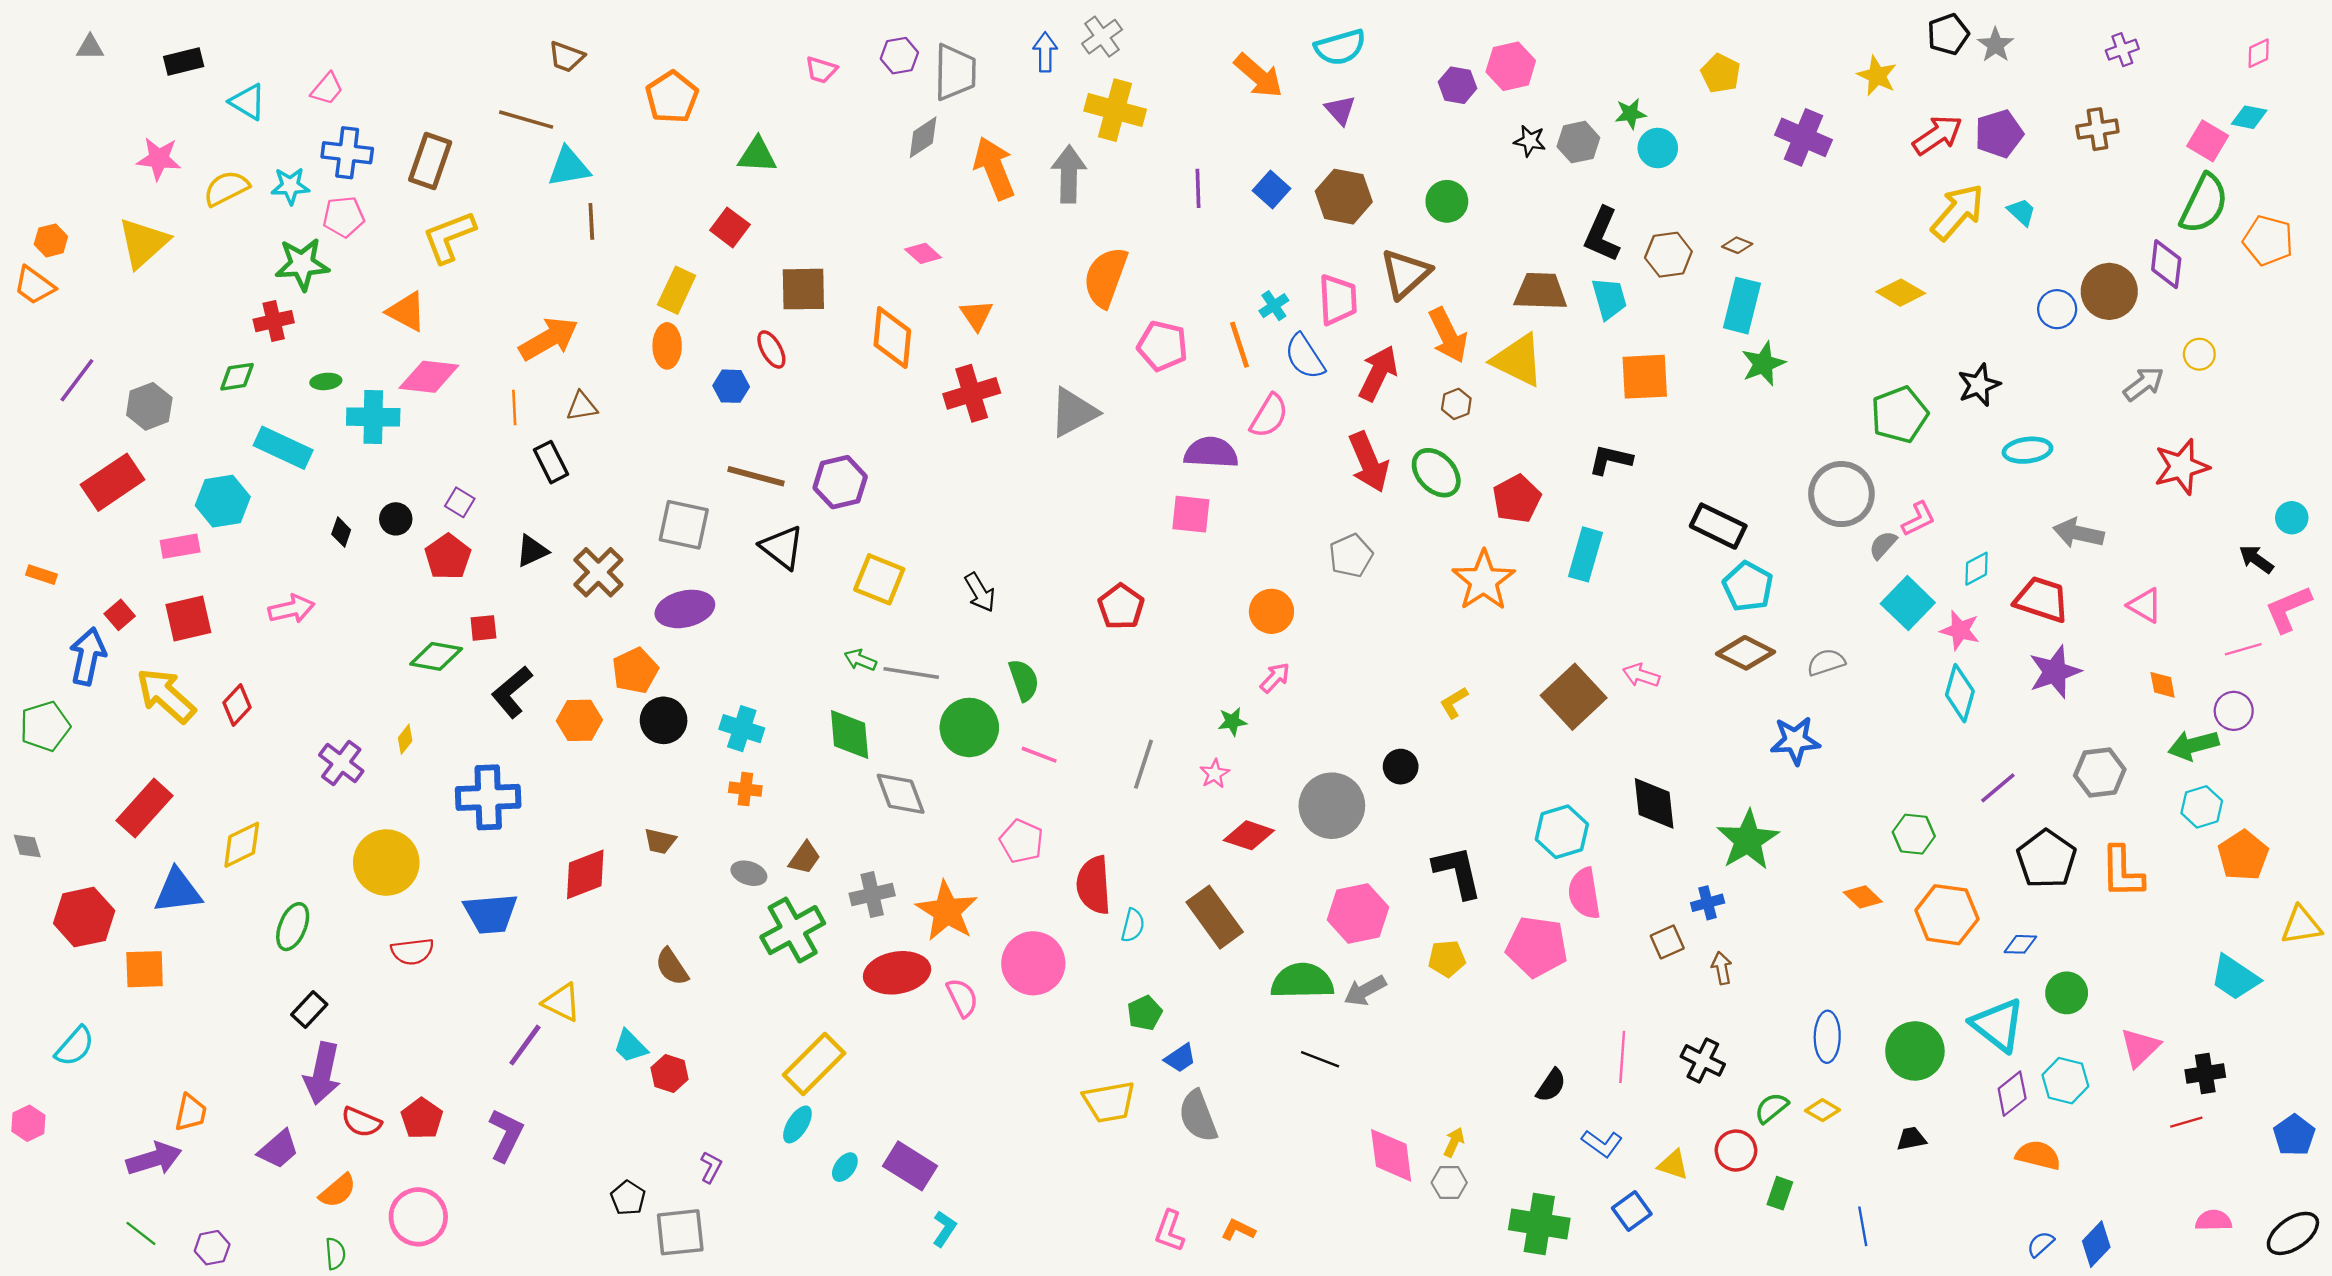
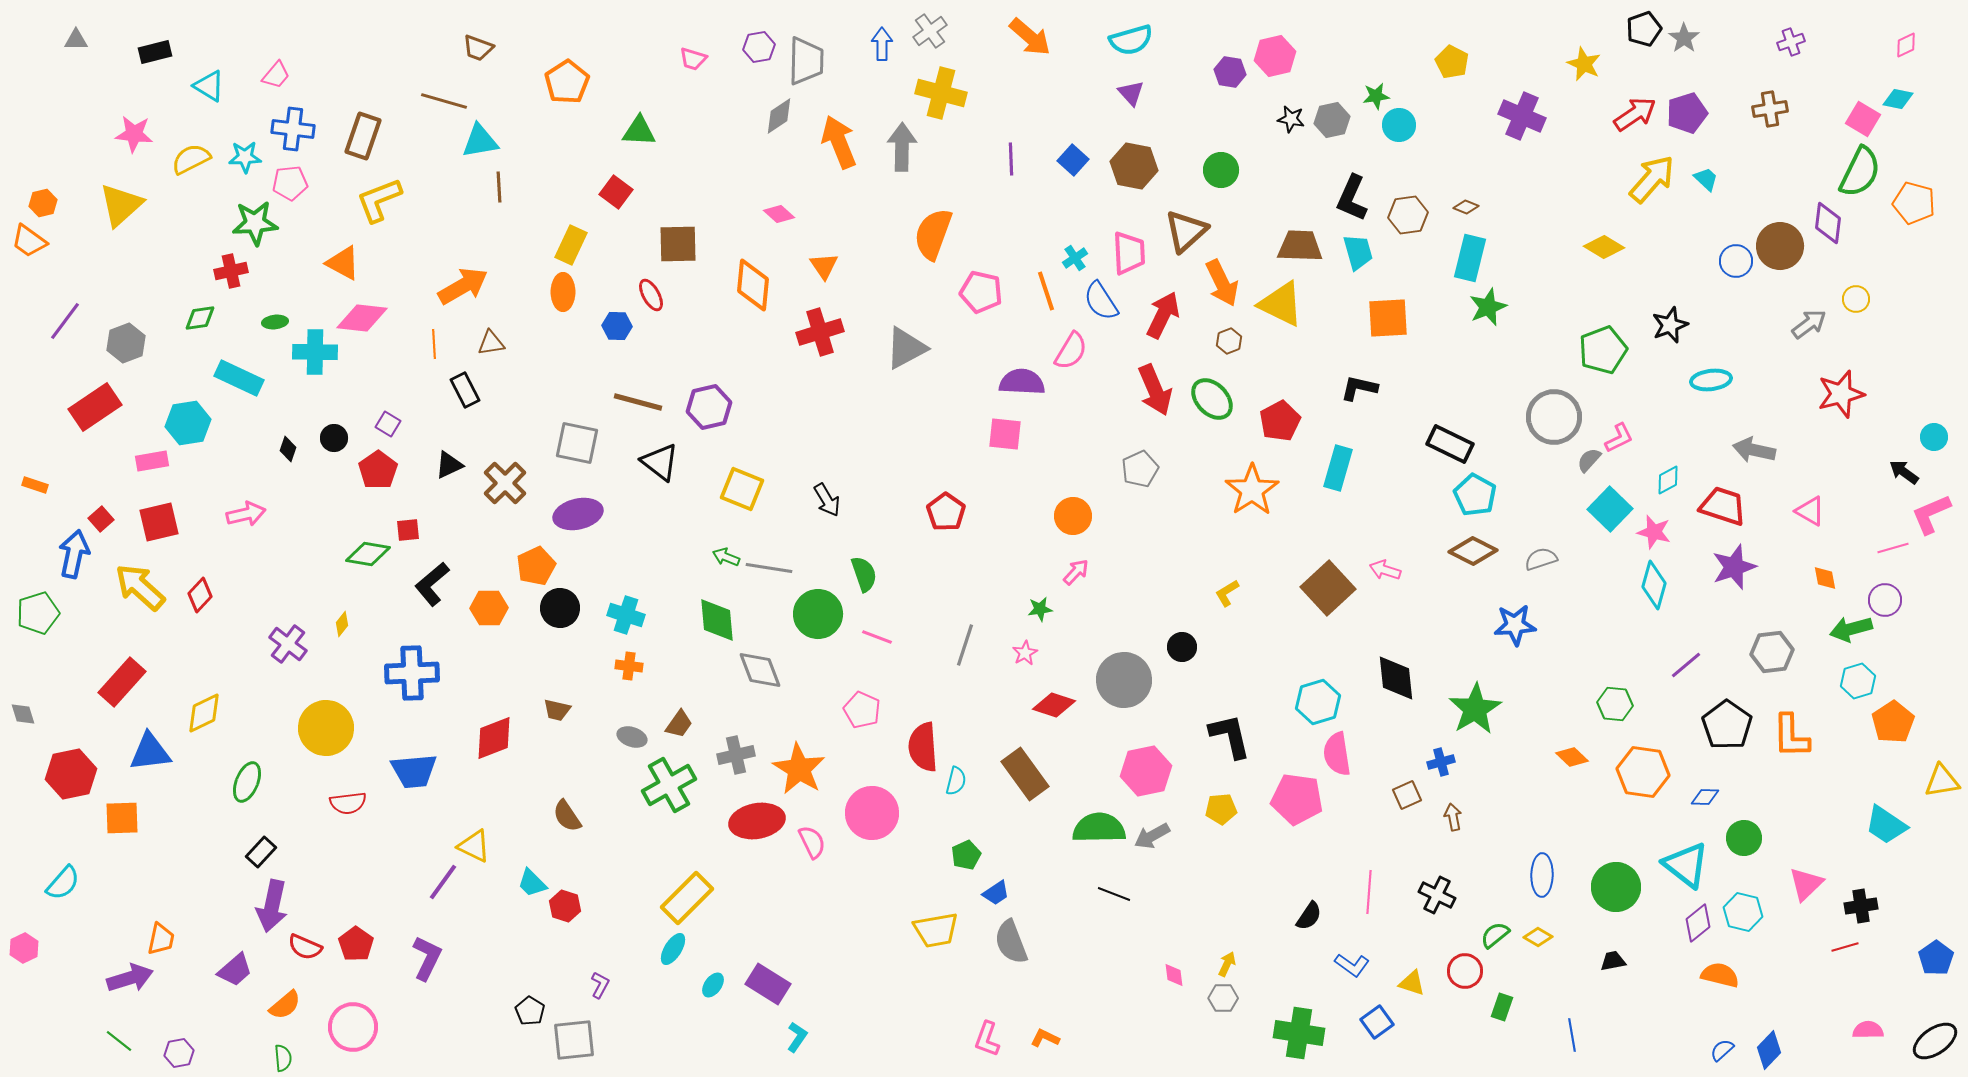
orange arrow: (1258, 76) -> (1030, 37), moved
pink diamond: (1391, 1155) -> (1174, 975), size x0.5

